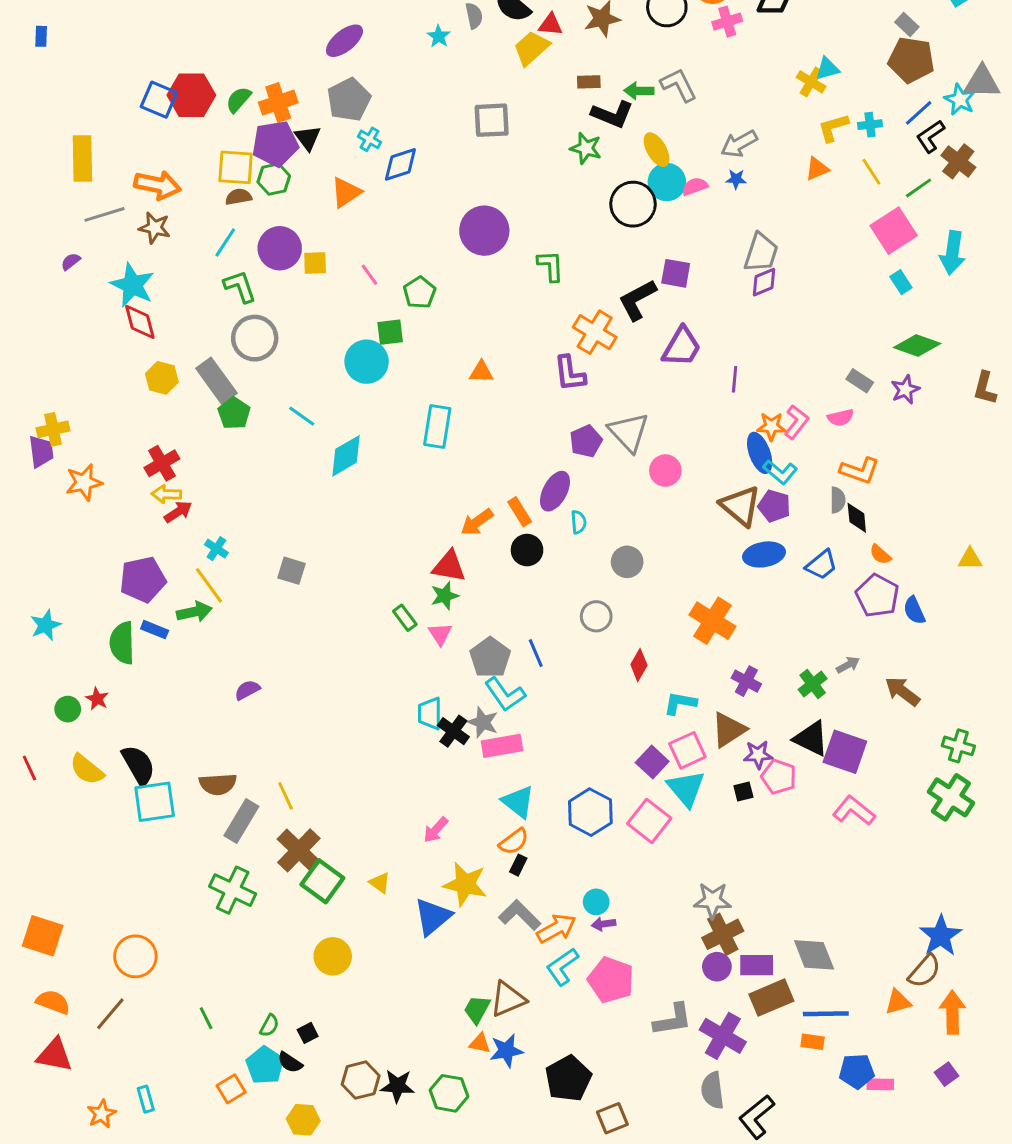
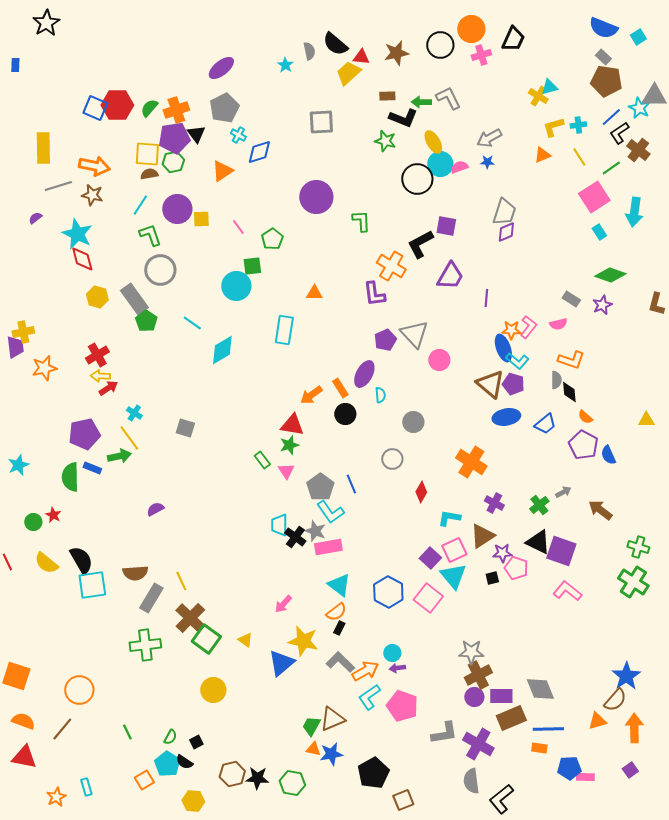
green cross: (233, 890) -> (145, 645), turned -32

